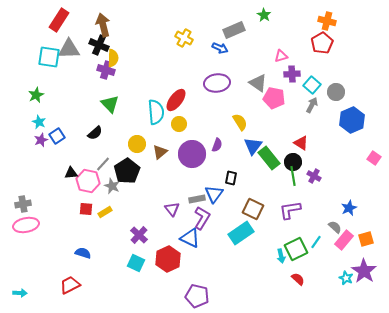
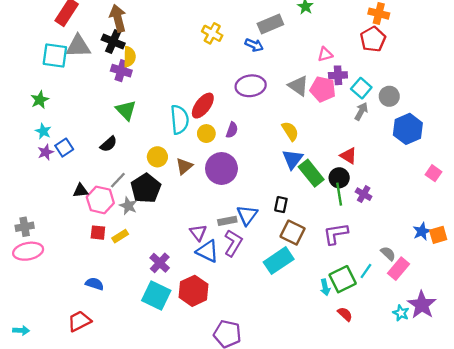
pink pentagon: (274, 98) -> (323, 89), moved
yellow semicircle: (240, 122) -> (290, 131), moved
purple semicircle: (217, 145) -> (232, 130), moved
black rectangle: (231, 178) -> (281, 205), moved
blue star: (349, 208) -> (422, 231), moved
blue triangle: (190, 238) -> (207, 251), moved
orange square: (366, 239) -> (438, 235), moved
cyan square: (136, 263) -> (156, 295), size x1.4

